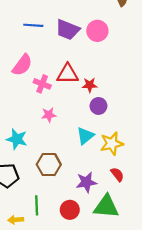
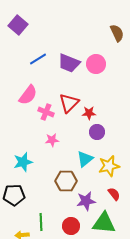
blue line: (33, 25) -> (38, 59), turned -36
red triangle: (68, 74) -> (69, 103), turned -45
cyan star: (17, 139) -> (23, 162), turned -30
brown hexagon: (49, 165) -> (66, 181), moved

